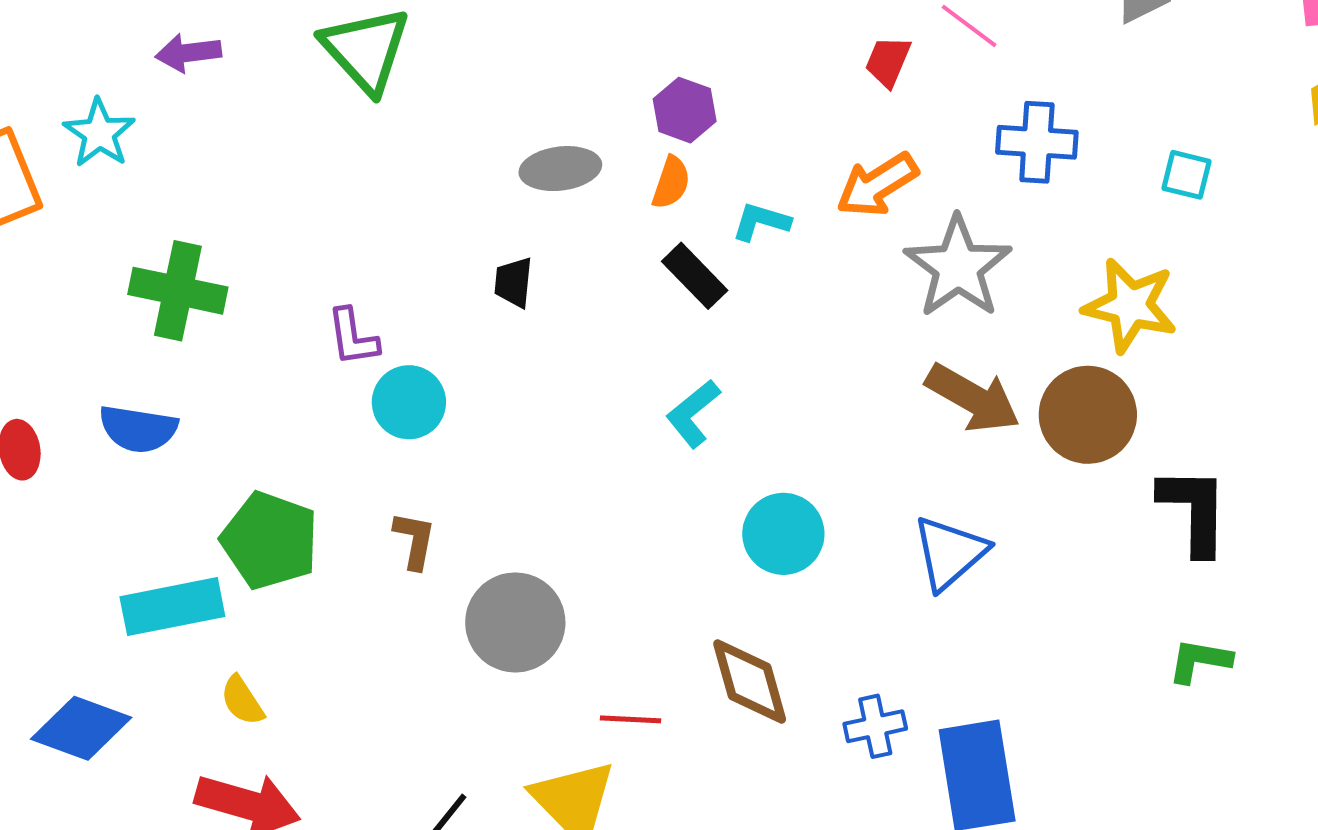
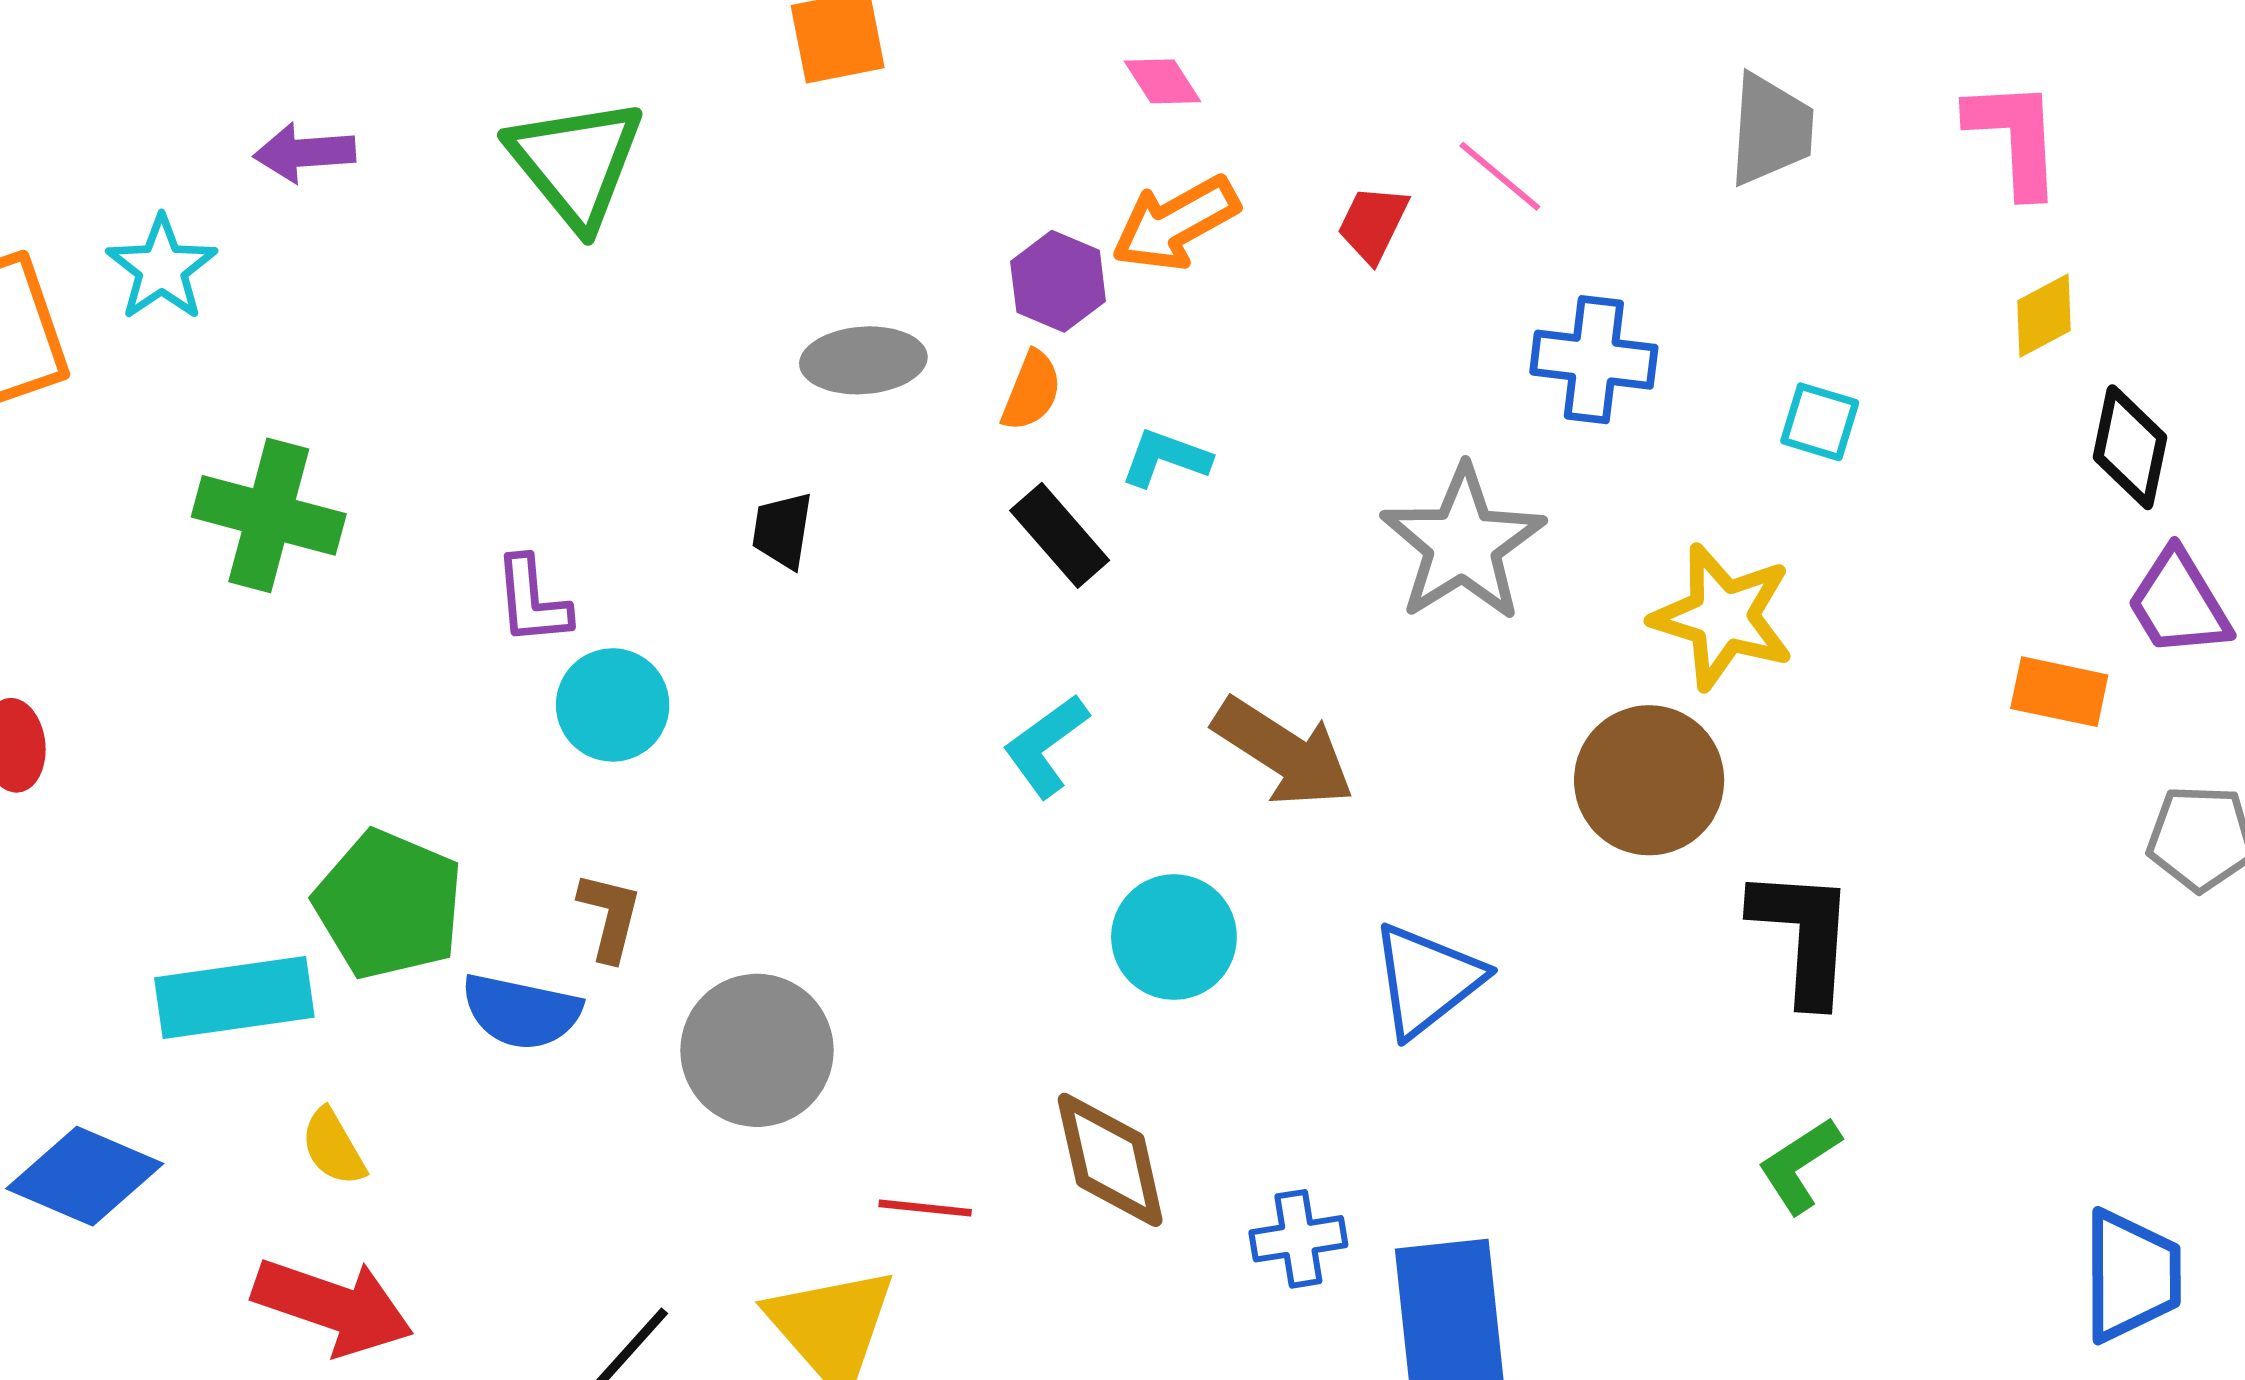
orange arrow: (877, 185) -> (1175, 223), moved
brown arrow: (973, 398) -> (1284, 752), moved
blue semicircle: (138, 429) -> (521, 1012), moved
green L-shape: (1200, 661) -> (1800, 1165), turned -46

